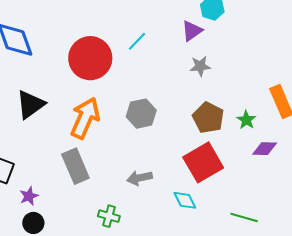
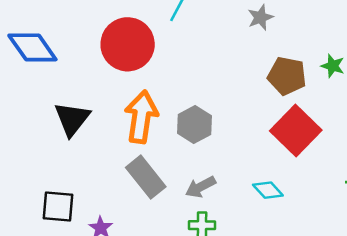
gray hexagon: (141, 114) -> (194, 125), moved
gray arrow: (139, 178) -> (200, 187), moved
cyan diamond: (185, 200) -> (268, 190), moved

